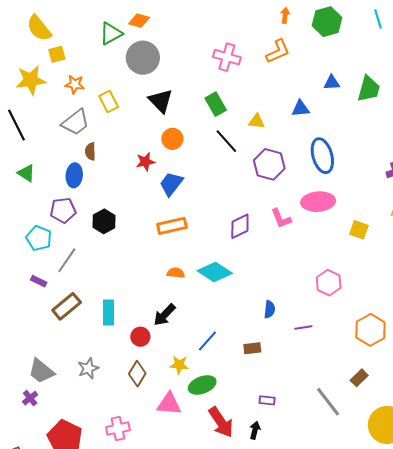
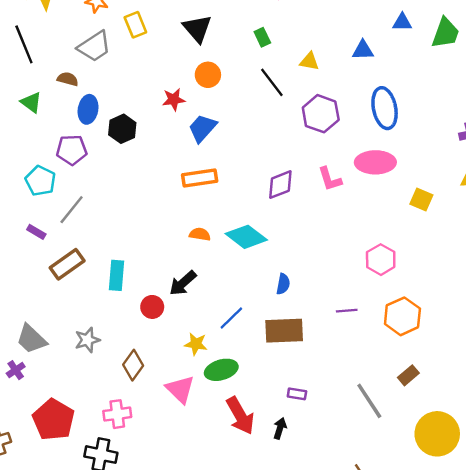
green rectangle: (216, 104) -> (262, 37), size x0.7
brown semicircle: (90, 151) -> (68, 79), moved, turned 102
black hexagon: (104, 221) -> (122, 129), moved
blue semicircle: (270, 309) -> (283, 284), moved
orange hexagon: (370, 330) -> (402, 316), moved
brown rectangle: (252, 348) -> (284, 331), size x1.8
brown diamond: (137, 374) -> (133, 365), moved
pink triangle: (169, 404) -> (180, 389), turned 36

